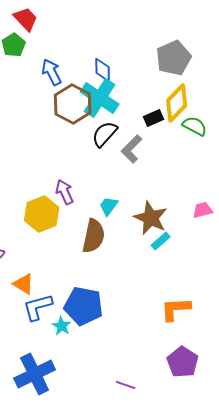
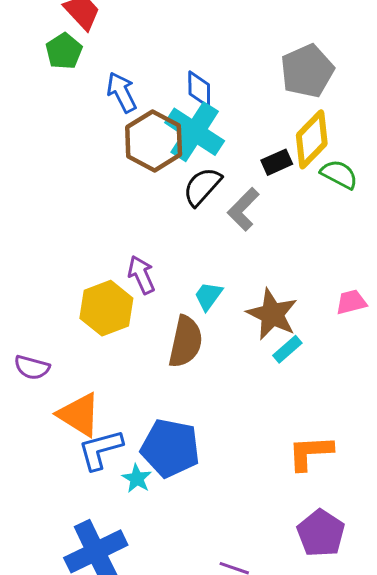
orange triangle: (24, 284) -> (79, 415), size x1.4

